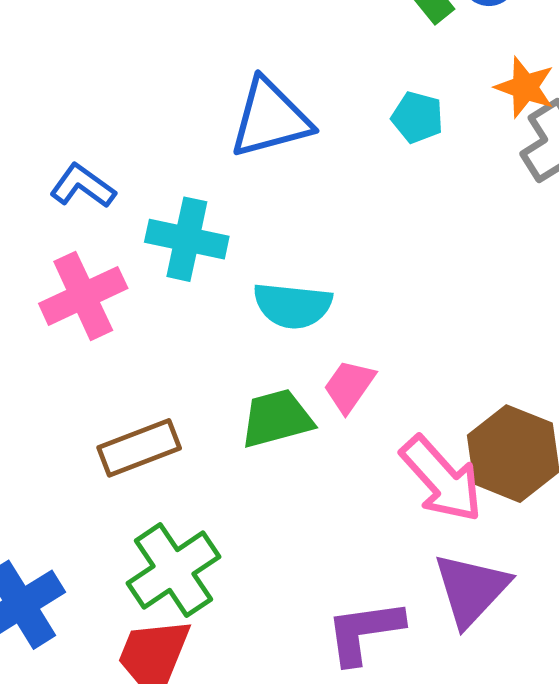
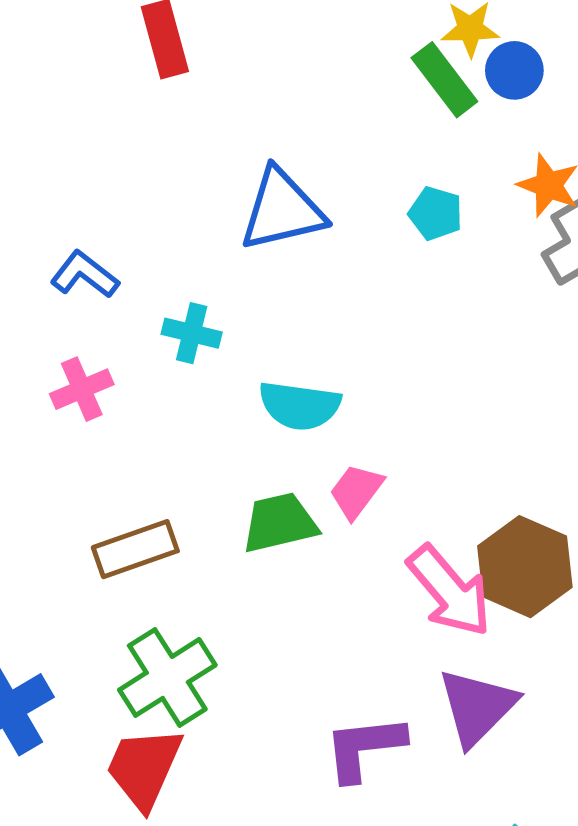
cyan cross: (187, 239) -> (192, 333), size x0.7
pink cross: (83, 296) -> (82, 389), size x0.7

